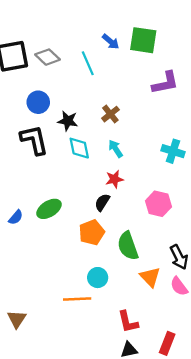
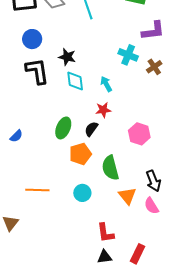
blue circle: (38, 102) -> (32, 39), moved
brown cross: (110, 114) -> (154, 67), moved
cyan cross: (173, 151) -> (128, 55), moved
green ellipse: (49, 209) -> (63, 128), moved, turned -40
orange line: (77, 299) -> (37, 190), moved

